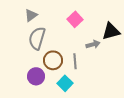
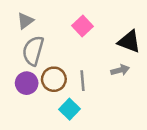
black triangle: (111, 31) -> (129, 42), turned 36
gray arrow: (93, 44) -> (120, 70), moved
purple circle: (36, 76) -> (27, 83), moved

